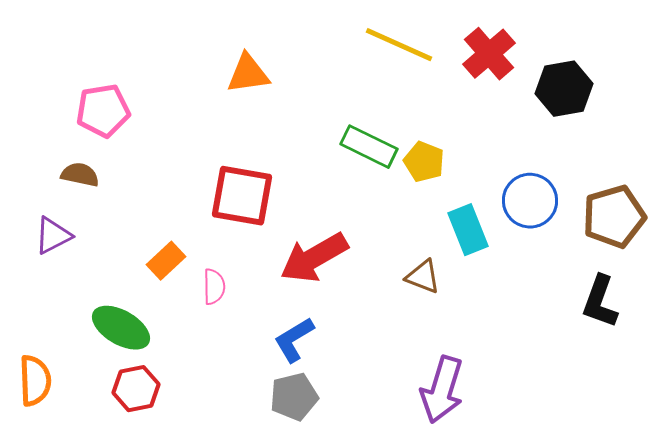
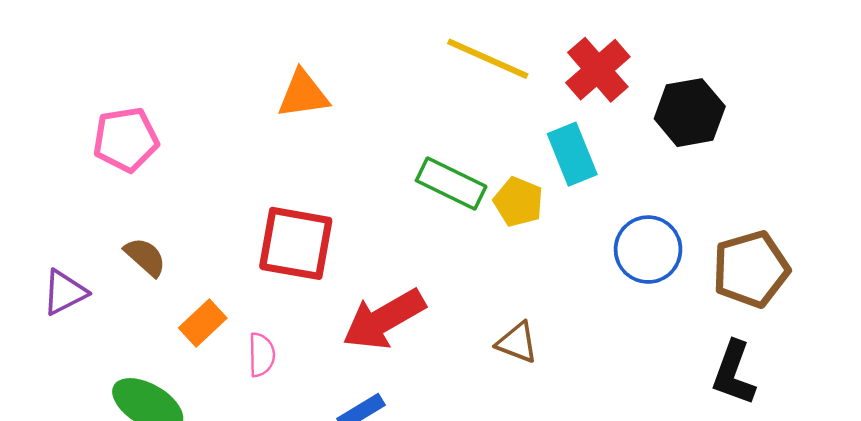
brown semicircle: (80, 175) -> (145, 257), moved, turned 30
cyan rectangle: (468, 230) -> (572, 154), moved

